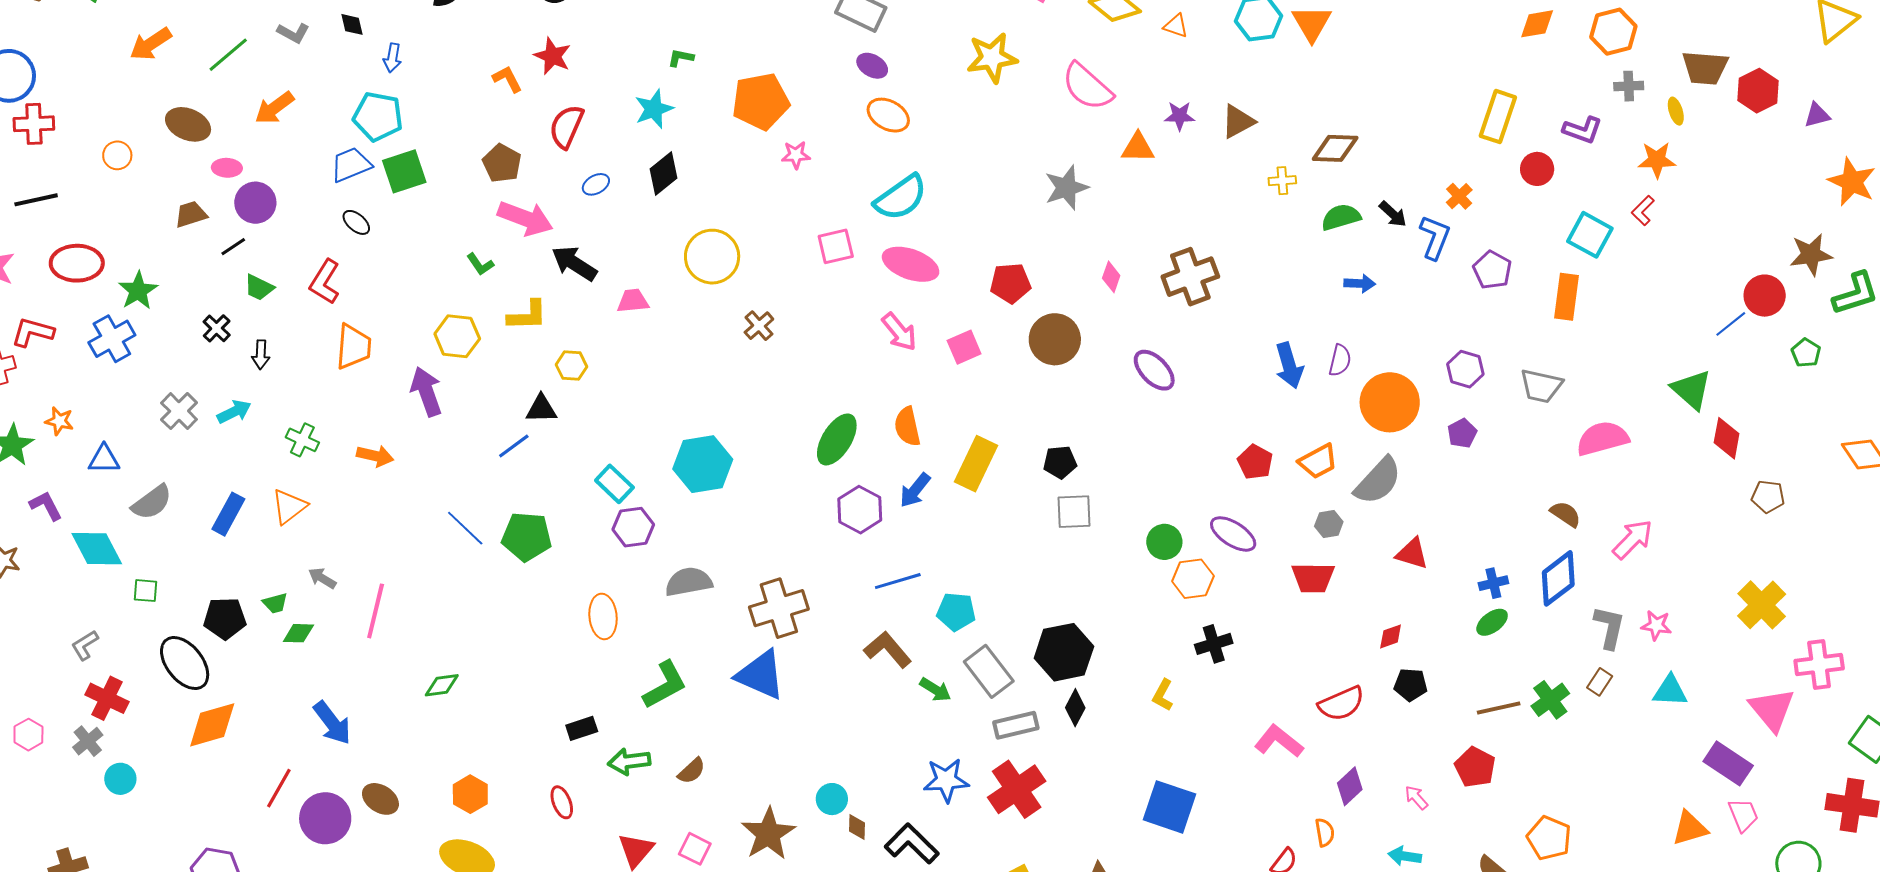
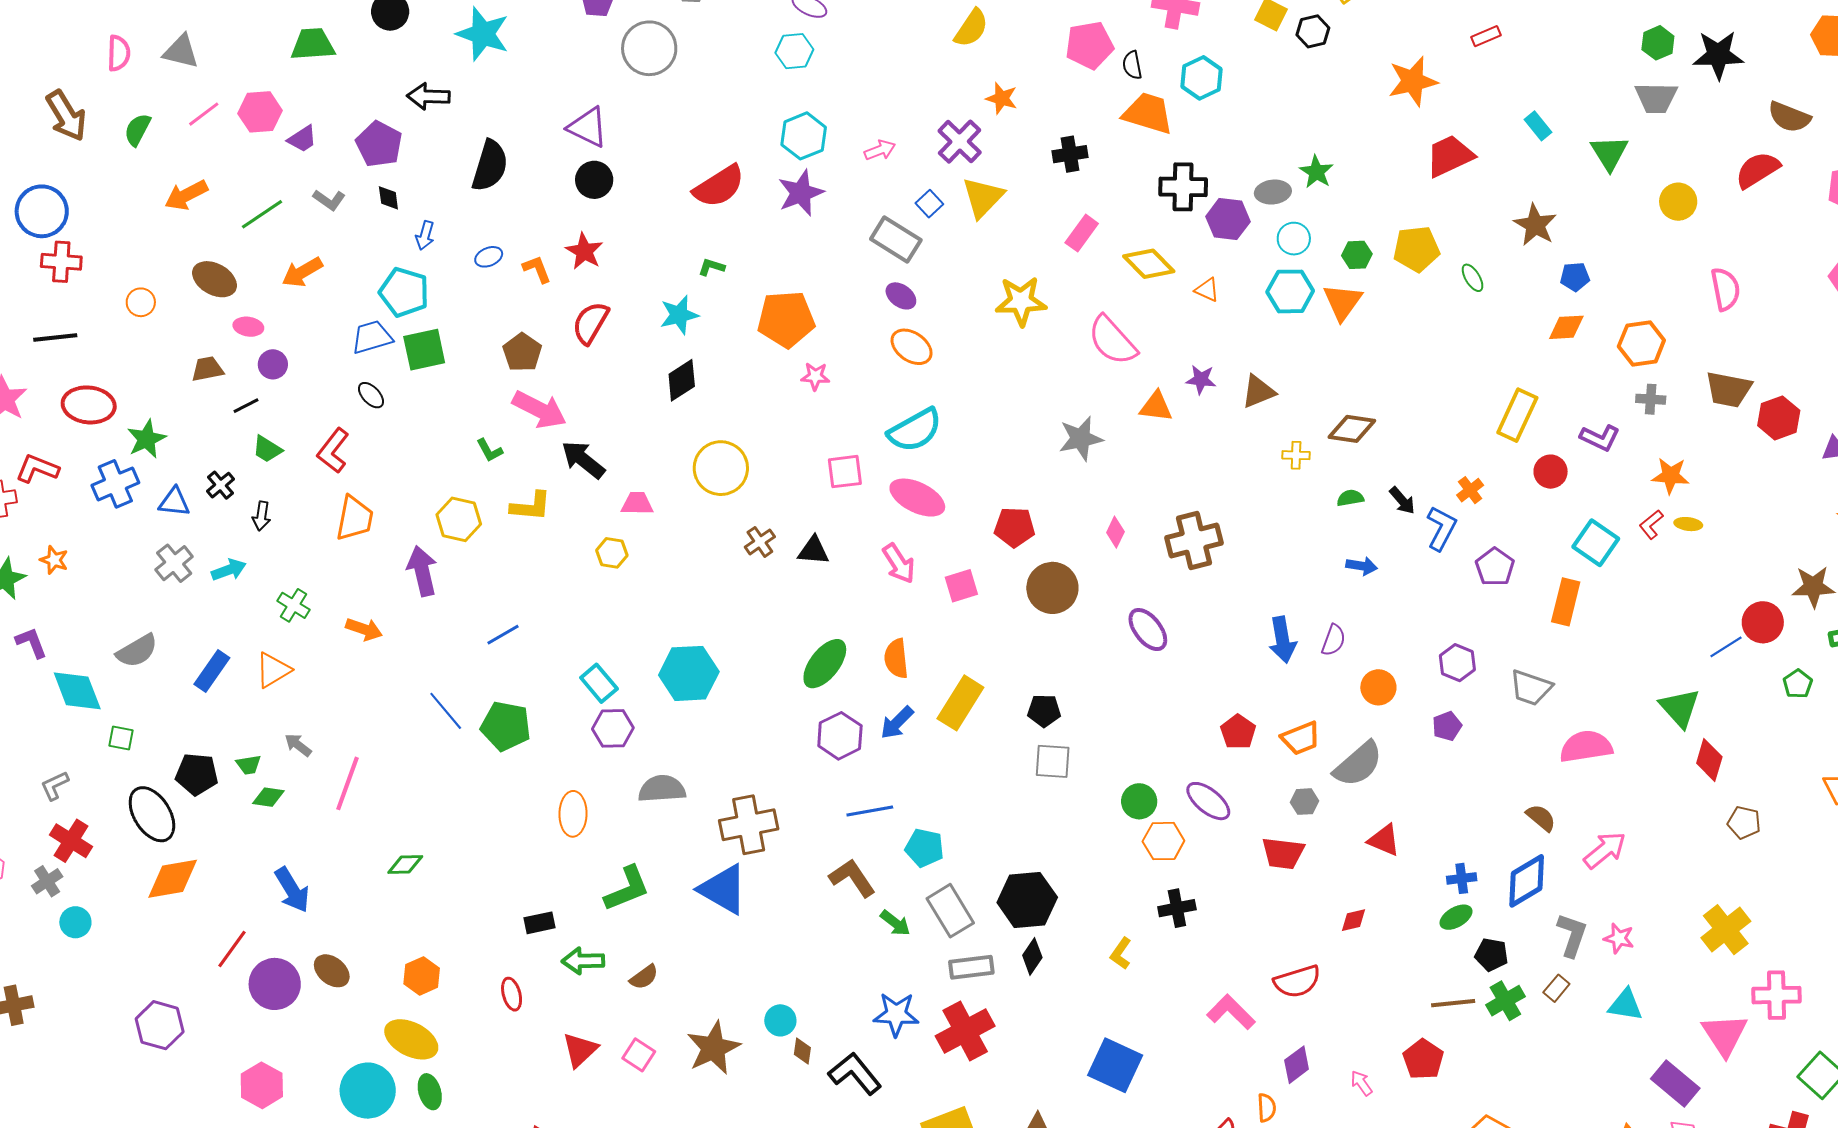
yellow ellipse: (1676, 111) -> (1688, 524), moved, turned -72
blue ellipse: (596, 184) -> (489, 257), moved
purple circle: (255, 203) -> (273, 364), size x0.7
green semicircle: (1341, 217) -> (1350, 498), size x0.7
yellow hexagon: (571, 366) -> (612, 553), moved
orange circle: (1390, 402) -> (1378, 687), size x0.6
black triangle: (541, 409) -> (813, 551), moved
blue triangle: (104, 459) -> (174, 502), moved
black pentagon: (1411, 685) -> (1492, 955), moved

